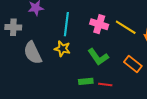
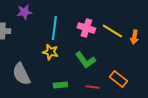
gray semicircle: (33, 53) -> (21, 74), moved
orange rectangle: (133, 64) -> (118, 79), moved
green rectangle: (86, 81) -> (60, 85), moved

